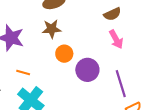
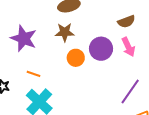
purple circle: (87, 70) -> (101, 49), moved
purple line: (121, 84) -> (130, 91), turned 48

